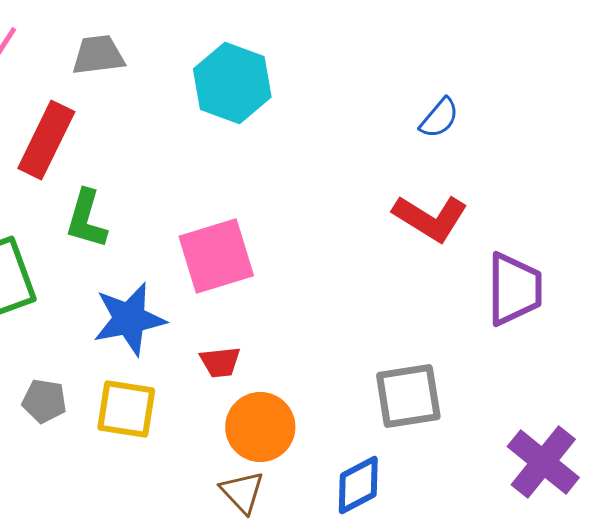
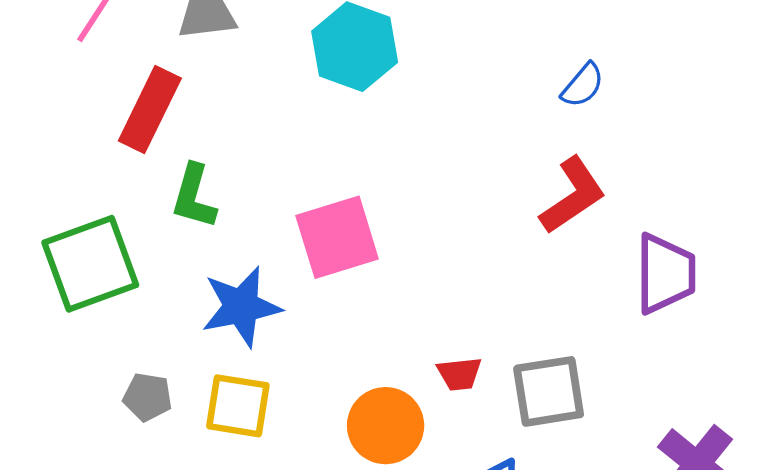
red L-shape: (430, 218) -> (573, 195), turned -66
red trapezoid: (220, 362) -> (459, 374), moved

